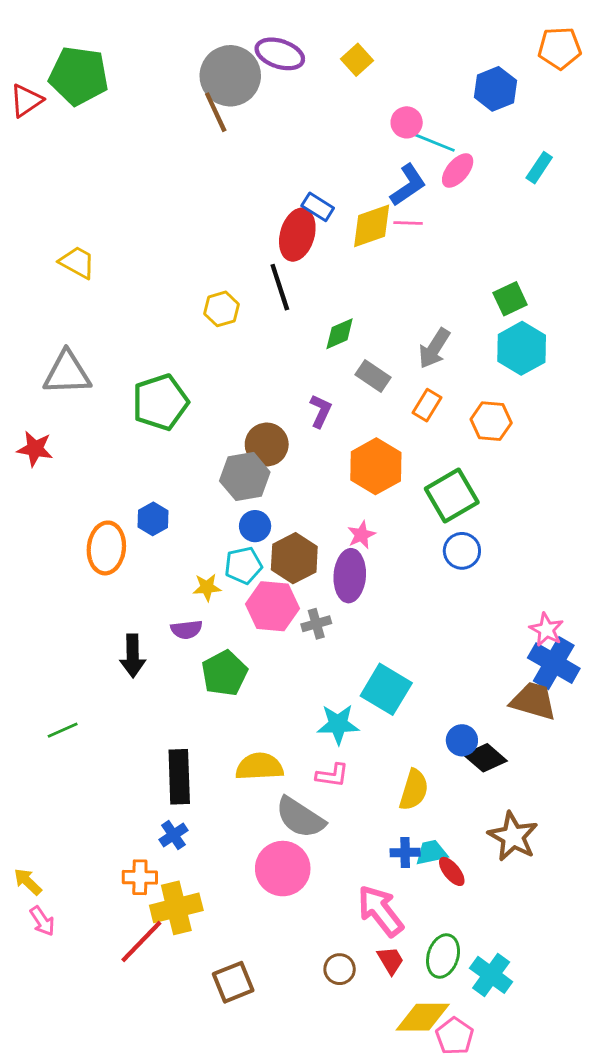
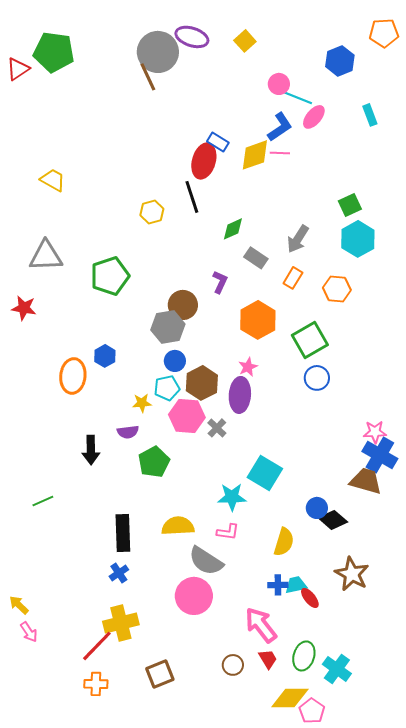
cyan rectangle: (539, 168) -> (370, 115), turned -55
gray cross: (316, 624) -> (217, 428), turned -30
pink star: (546, 630) -> (375, 432), turned -30
orange cross: (140, 877) -> (96, 684), moved

